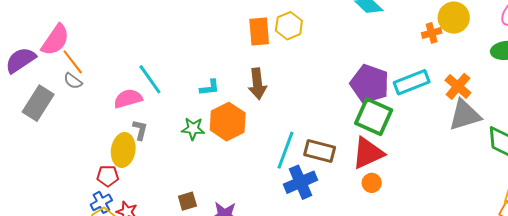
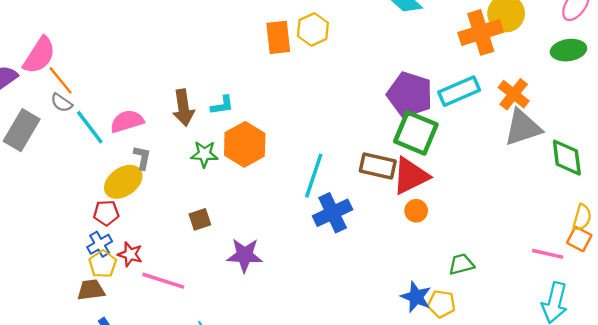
orange cross: (432, 33) -> (481, 32), size x1.8
cyan line: (150, 79) -> (90, 127), moved
brown arrow: (257, 84) -> (183, 108), moved
yellow ellipse: (123, 150) -> (123, 182), turned 48
brown rectangle: (320, 151) -> (378, 166), moved
brown square: (187, 201) -> (200, 219), moved

